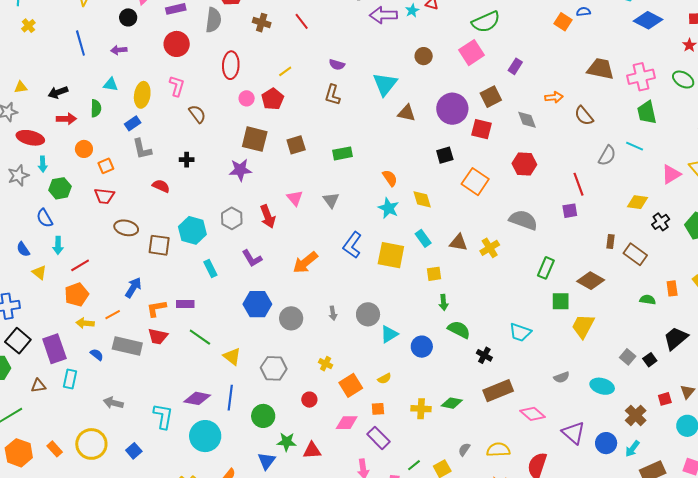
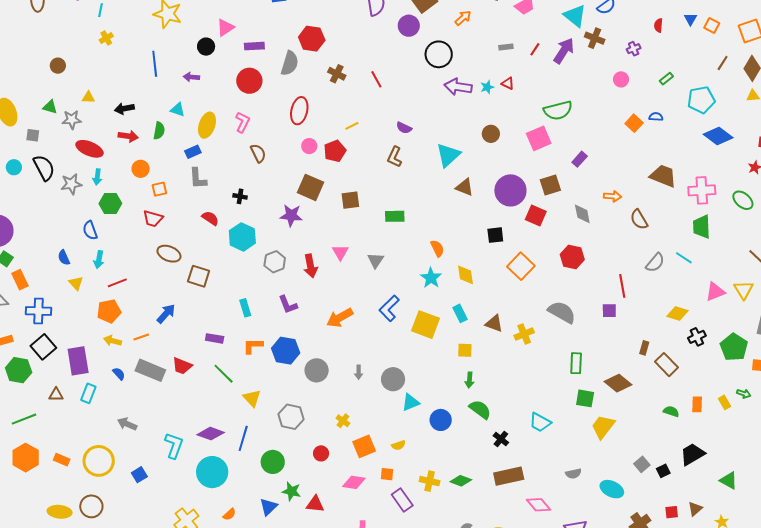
cyan hexagon: (192, 230) -> (242, 237), moved
green rectangle: (546, 268) -> (576, 363), turned -30
orange L-shape: (156, 308) -> (253, 346), moved
purple rectangle: (379, 438) -> (402, 500), moved
orange rectangle: (55, 449) -> (62, 460), turned -35

